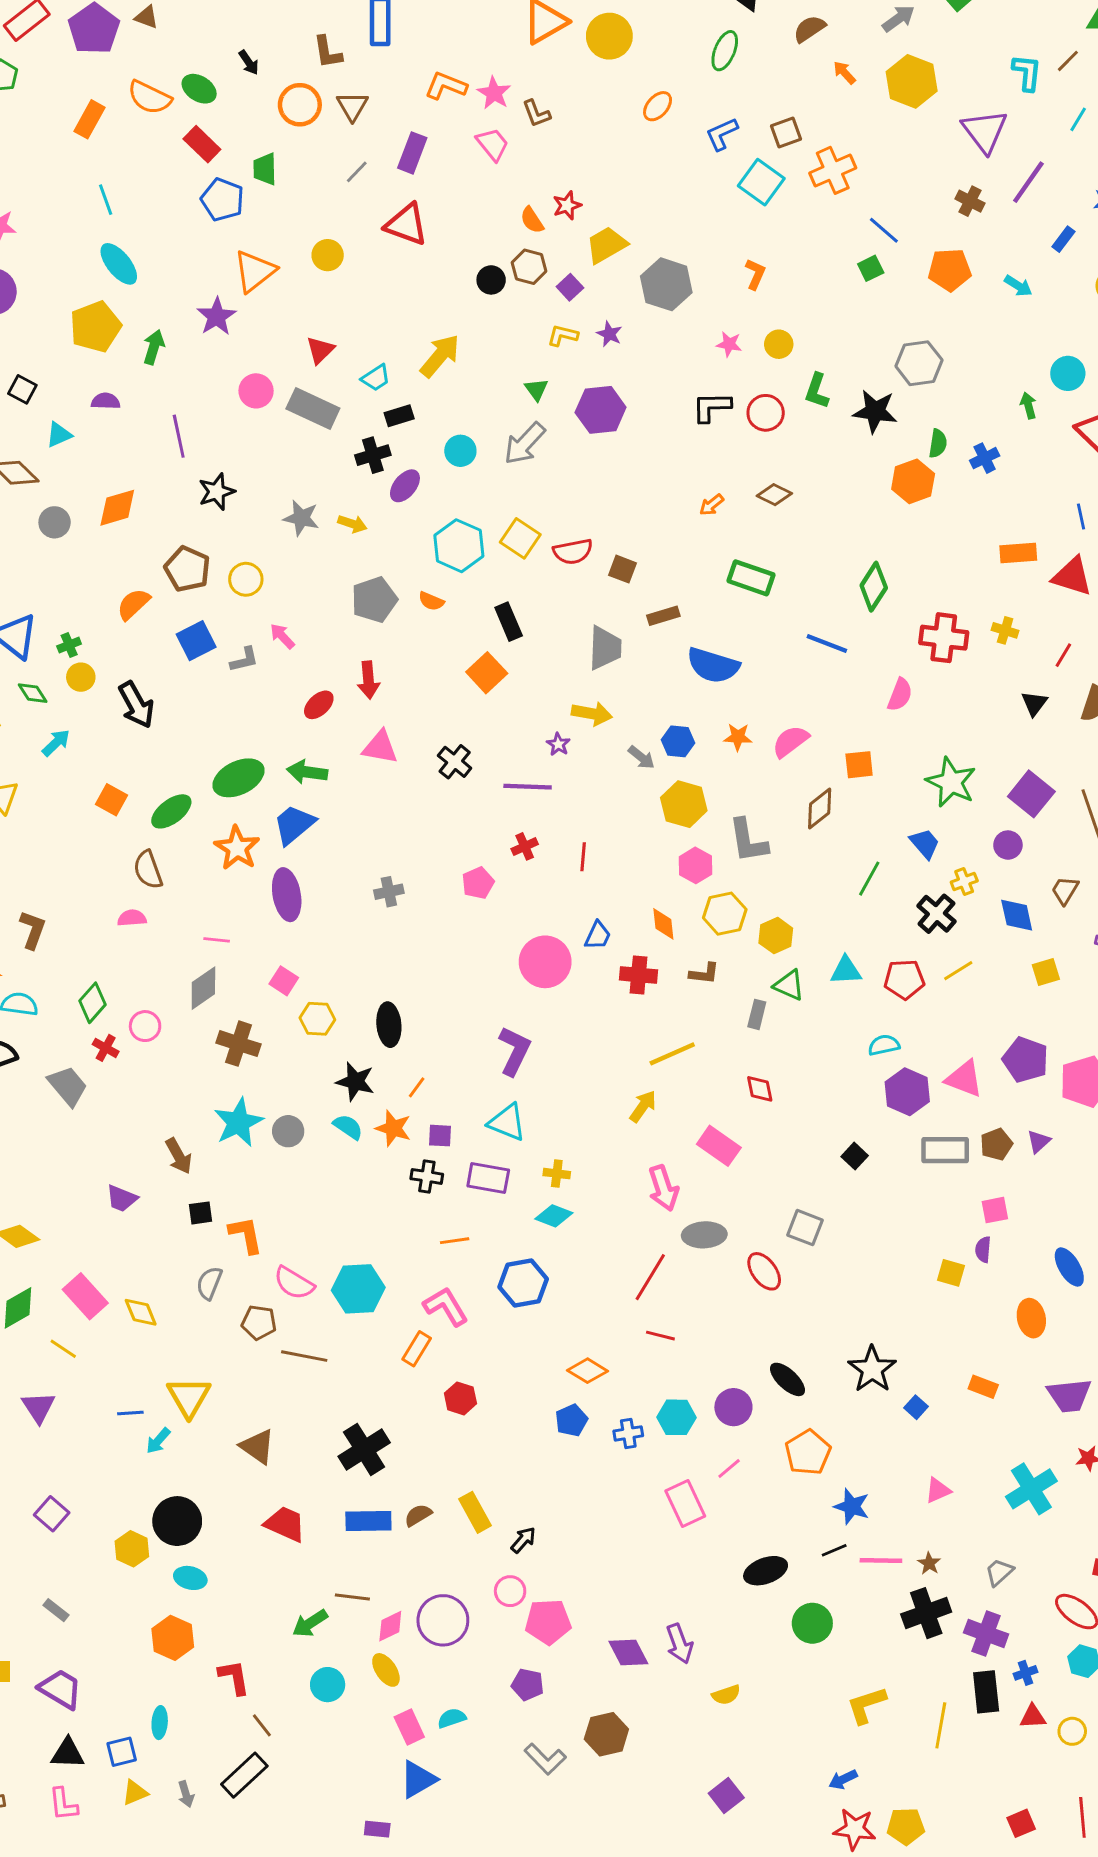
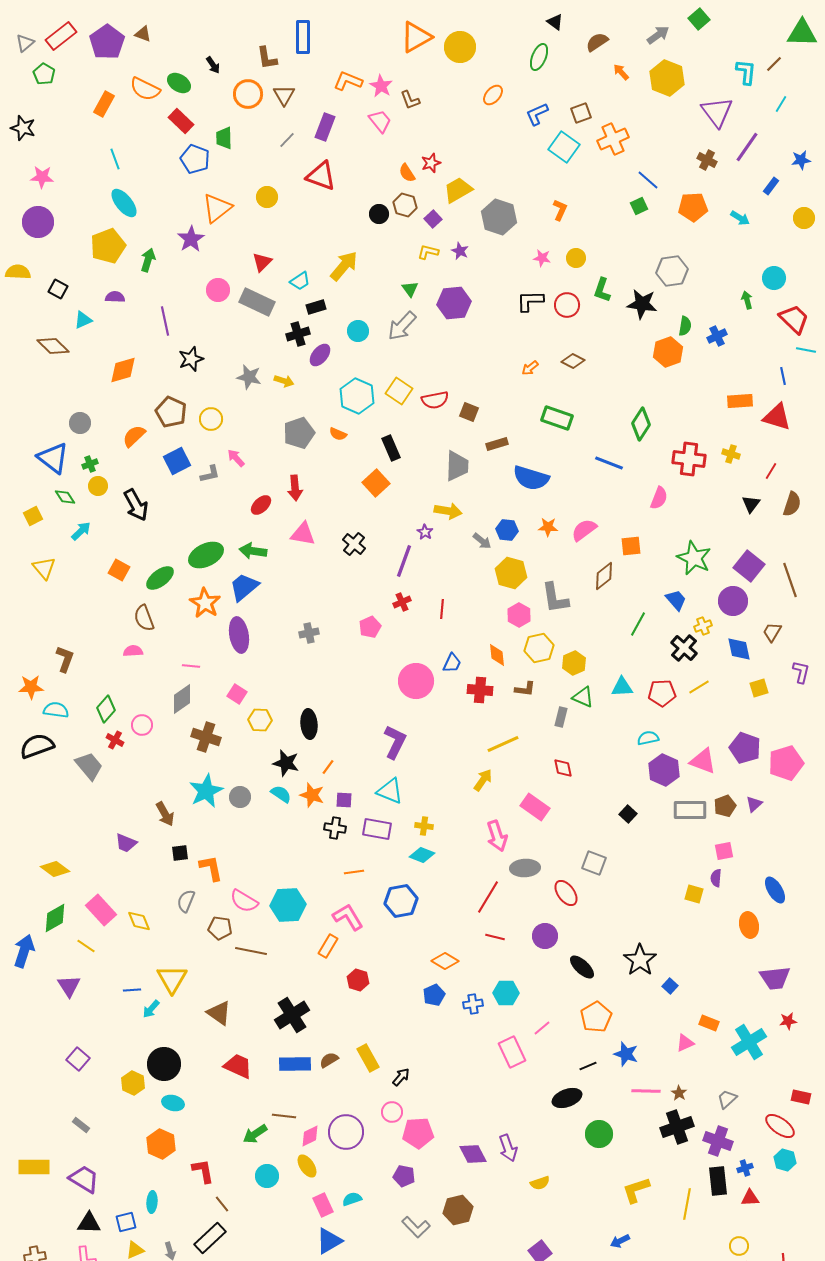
gray circle: (55, 522) -> (80, 423), moved
purple line: (528, 787) -> (404, 561), turned -72
purple circle: (1008, 845) -> (733, 601), size x1.5
orange rectangle: (983, 1387) -> (709, 1023), moved
purple circle: (733, 1407) -> (545, 936), moved
black line: (834, 1550) -> (588, 1066), moved
yellow circle: (1072, 1731) -> (739, 1246), moved

